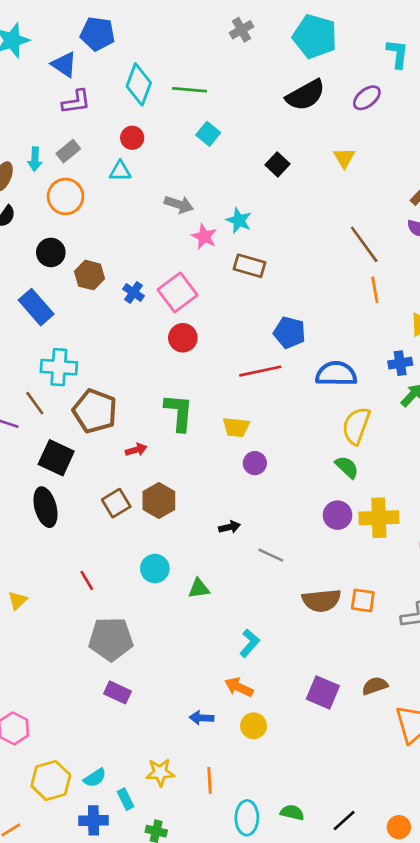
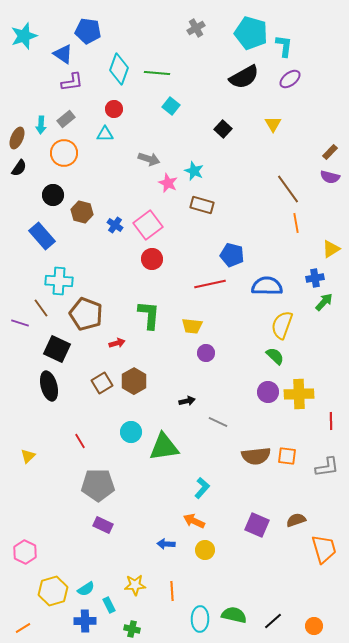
cyan L-shape: (398, 54) -> (284, 46), moved
green triangle: (199, 588) -> (164, 447), size x1.8
green semicircle: (292, 812) -> (234, 615), size x1.4

